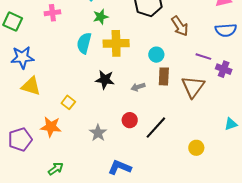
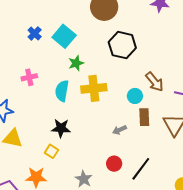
pink cross: (52, 13) -> (29, 77), moved
brown arrow: (180, 26) -> (155, 82), moved
black star: (105, 80) -> (61, 128), moved

